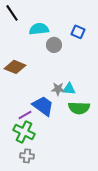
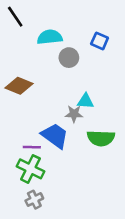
cyan triangle: (69, 89) -> (86, 101), moved
purple line: (25, 115) -> (32, 147), turned 32
gray cross: (27, 156) -> (34, 200), turned -32

